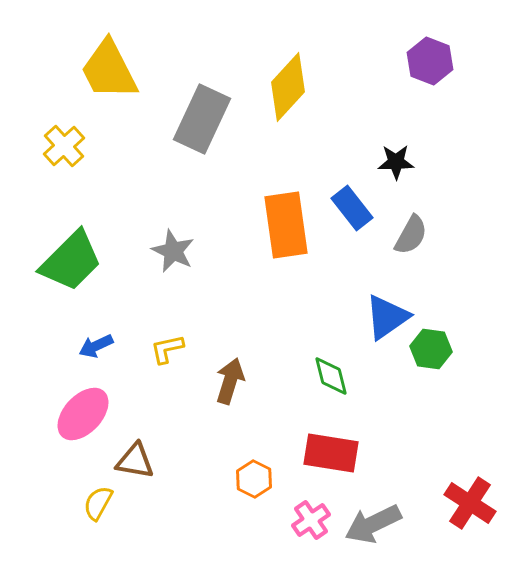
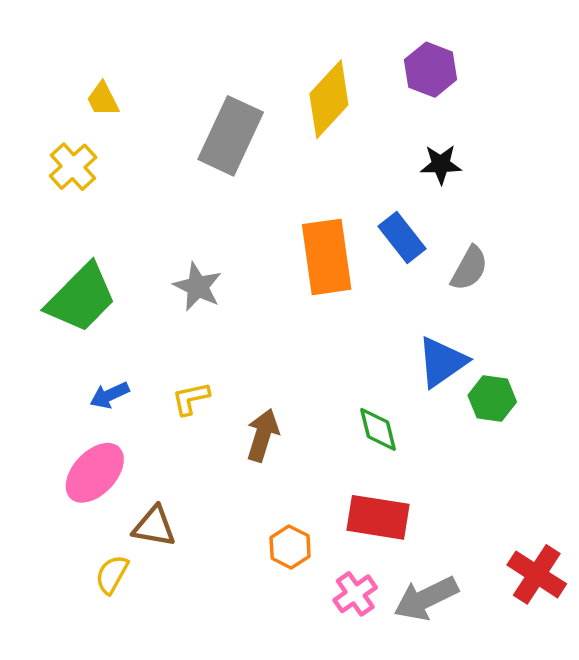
purple hexagon: (430, 61) -> (431, 70), moved
yellow trapezoid: (109, 70) -> (103, 99), moved, size x0.5
black star: (396, 162) -> (441, 164), moved

